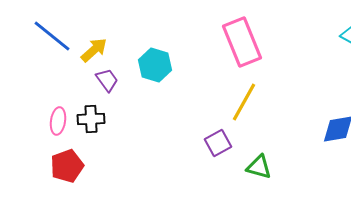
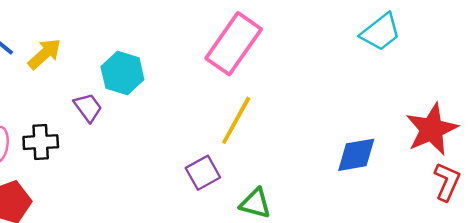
pink rectangle: (242, 42) -> (234, 44), turned 57
purple trapezoid: (107, 80) -> (88, 108), moved

